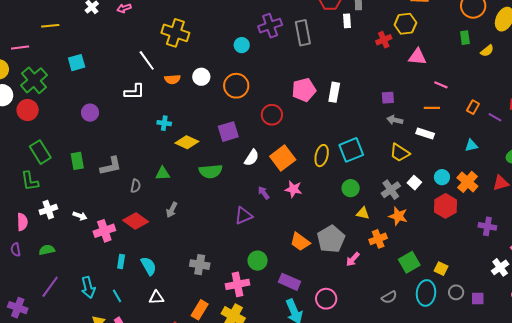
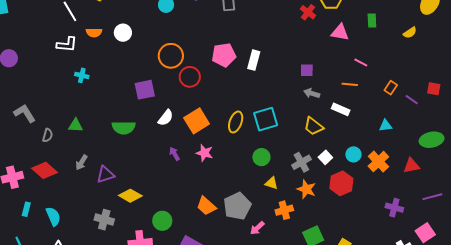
green rectangle: (465, 38) -> (372, 20), moved
red cross: (384, 40) -> (308, 12), turned -35
orange circle: (236, 86) -> (171, 56), moved
white L-shape: (134, 92) -> (67, 44), moved
yellow diamond: (187, 142) -> (130, 196), moved
gray L-shape: (111, 166) -> (25, 113), turned -115
red hexagon: (445, 206) -> (341, 183), moved
purple triangle: (244, 216) -> (105, 175), moved

